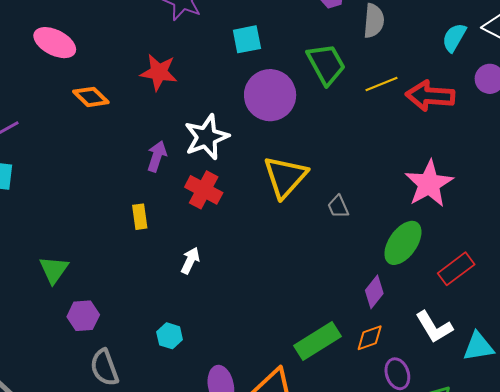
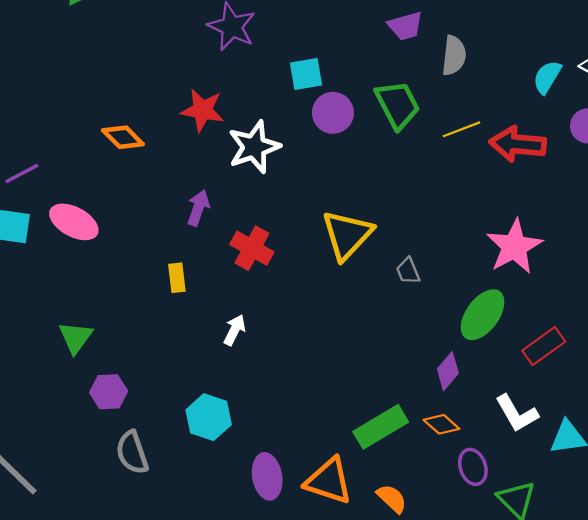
pink ellipse: (55, 43) -> (74, 222), moved
purple circle: (270, 95) -> (333, 113), moved, size x0.7
white star: (207, 137) -> (254, 147), moved
cyan hexagon: (170, 336) -> (209, 417), size x1.5
orange diamond: (370, 338) -> (441, 424), turned 60

